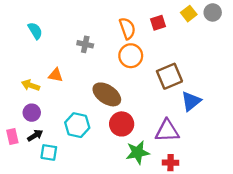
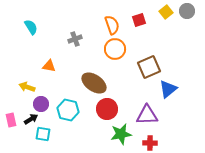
gray cross: (85, 44) -> (75, 39), turned -32
yellow arrow: (31, 85) -> (27, 87), moved
purple circle: (32, 113) -> (41, 104), moved

